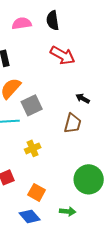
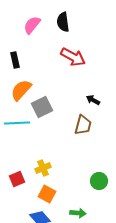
pink semicircle: (22, 23) -> (32, 25), turned -42
yellow cross: (33, 148) -> (43, 168), moved
green circle: (89, 179) -> (99, 181), size x0.6

